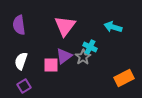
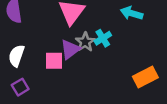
cyan cross: (90, 47) -> (103, 38), turned 32
gray star: (83, 57) -> (85, 42), moved

